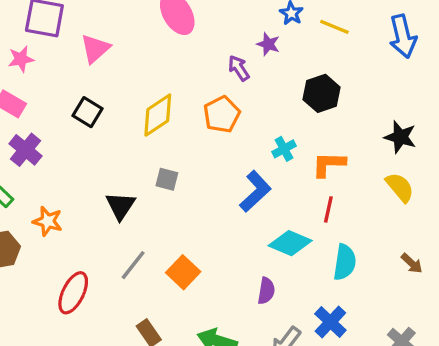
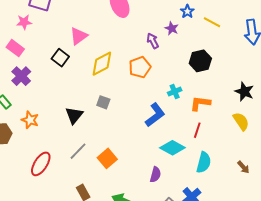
pink triangle: (95, 49) -> (79, 36), moved

